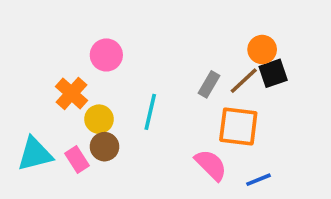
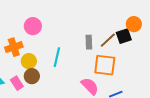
orange circle: (262, 49) -> (134, 24), moved
gray rectangle: (209, 84) -> (89, 42), turned -32
orange cross: (71, 93) -> (14, 47), turned 30

